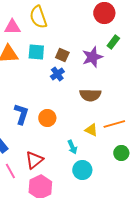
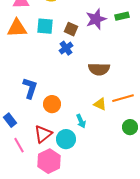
green rectangle: (113, 42) -> (122, 16), turned 40
purple star: (92, 57) -> (96, 19), moved
orange circle: (47, 118) -> (52, 104), moved
cyan circle: (82, 170) -> (66, 139), moved

